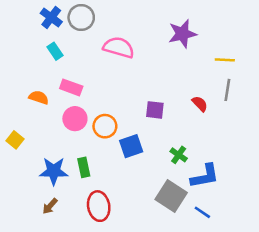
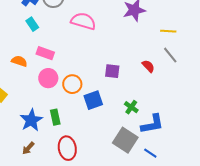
gray line: (227, 90) -> (170, 55), turned -48
blue star: (54, 171) -> (31, 120), turned -30

